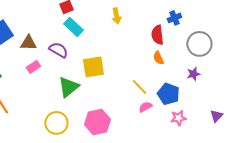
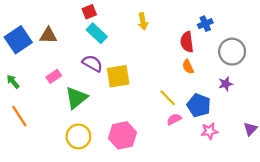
brown triangle: (28, 43) -> (48, 35), moved
purple semicircle: (58, 50) -> (92, 63), moved
green triangle: (68, 87) -> (76, 98), moved

